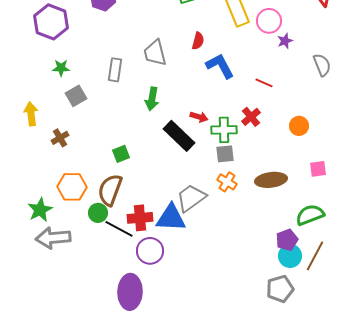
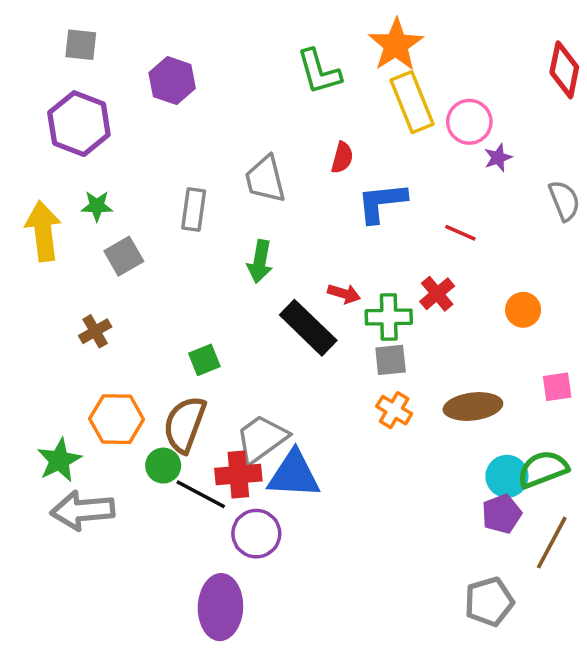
blue L-shape: (220, 66) -> (382, 202), turned -68
yellow arrow: (31, 114) -> (43, 231), moved, size x1.4
gray trapezoid: (191, 198) -> (262, 439), moved
cyan circle: (290, 256) -> (507, 476), moved

